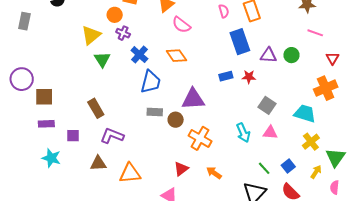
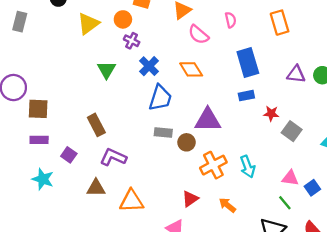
pink semicircle: (224, 11) -> (231, 20), moved
yellow triangle: (91, 35) -> (88, 24), moved
blue rectangle: (240, 42) -> (248, 62), moved
red star: (249, 77) -> (271, 114), moved
pink triangle: (270, 132) -> (290, 178), moved
cyan arrow: (243, 133) -> (248, 167), moved
purple square: (73, 136) -> (69, 155), turned 32
orange cross: (200, 138) -> (213, 165), turned 30
blue square: (288, 166) -> (312, 188), moved

